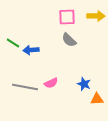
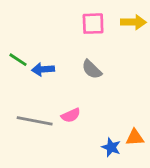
gray semicircle: (69, 40) -> (92, 69), moved
blue star: (84, 84) -> (111, 147), moved

